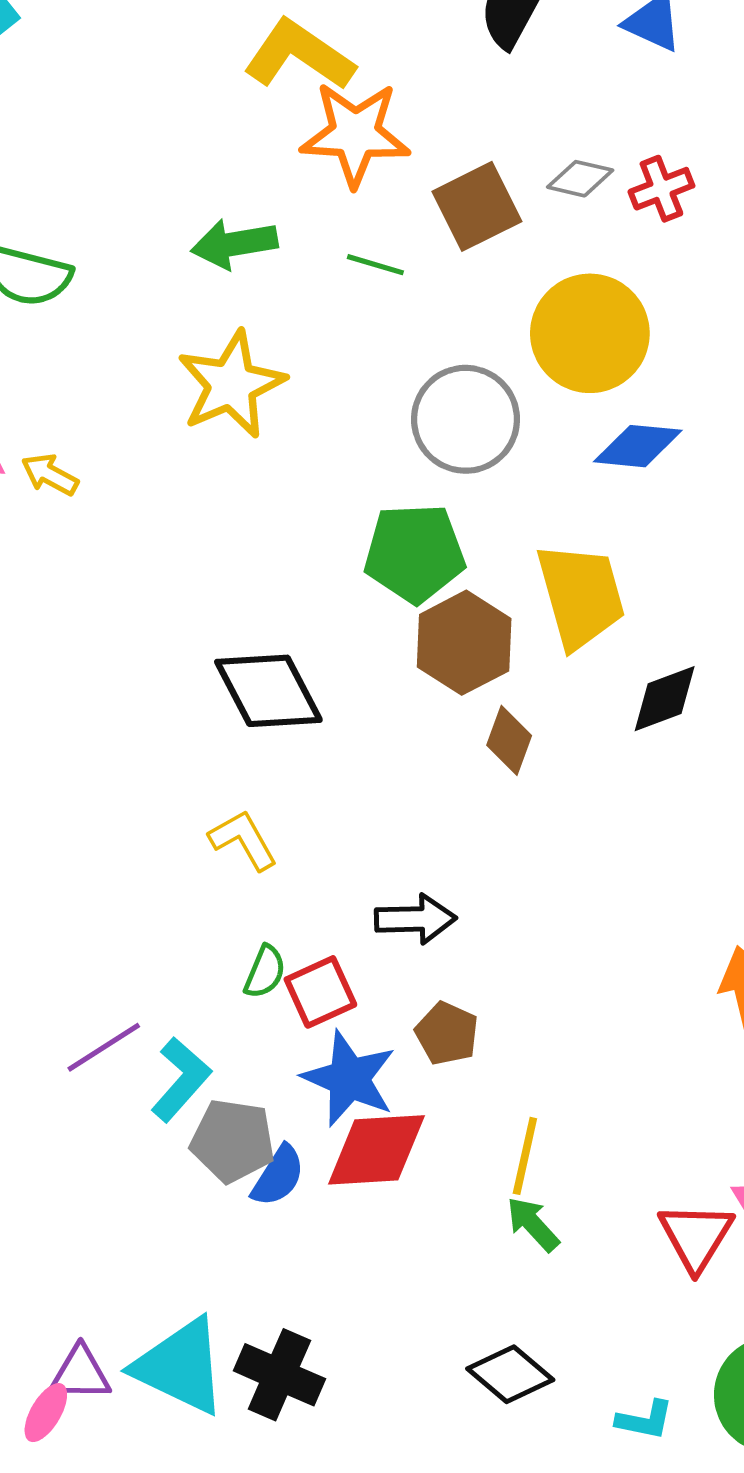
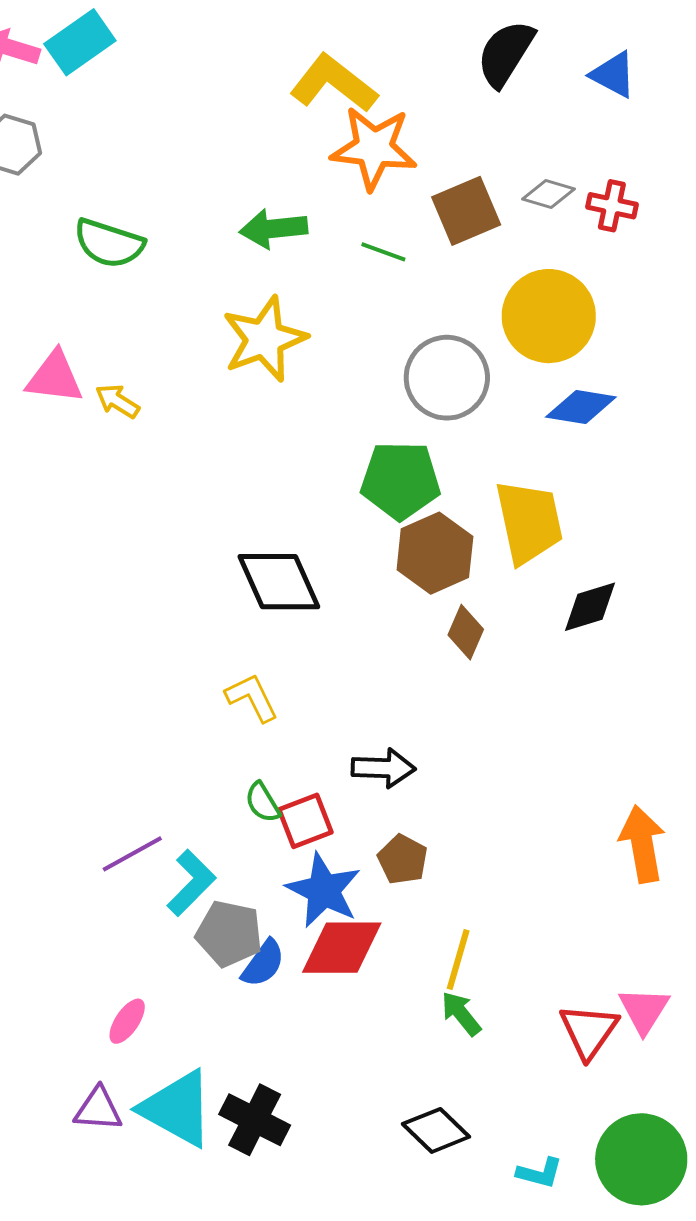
red cross: (661, 189) -> (612, 206), turned 30
green semicircle: (265, 972) -> (263, 802), turned 123
pink ellipse: (46, 1413) -> (127, 1021), moved

